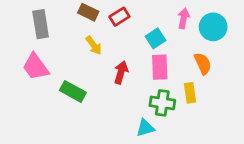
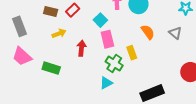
yellow arrow: (94, 45) -> (59, 33), turned -64
orange semicircle: (203, 64) -> (148, 32), moved
green cross: (162, 103) -> (114, 63), turned 36

